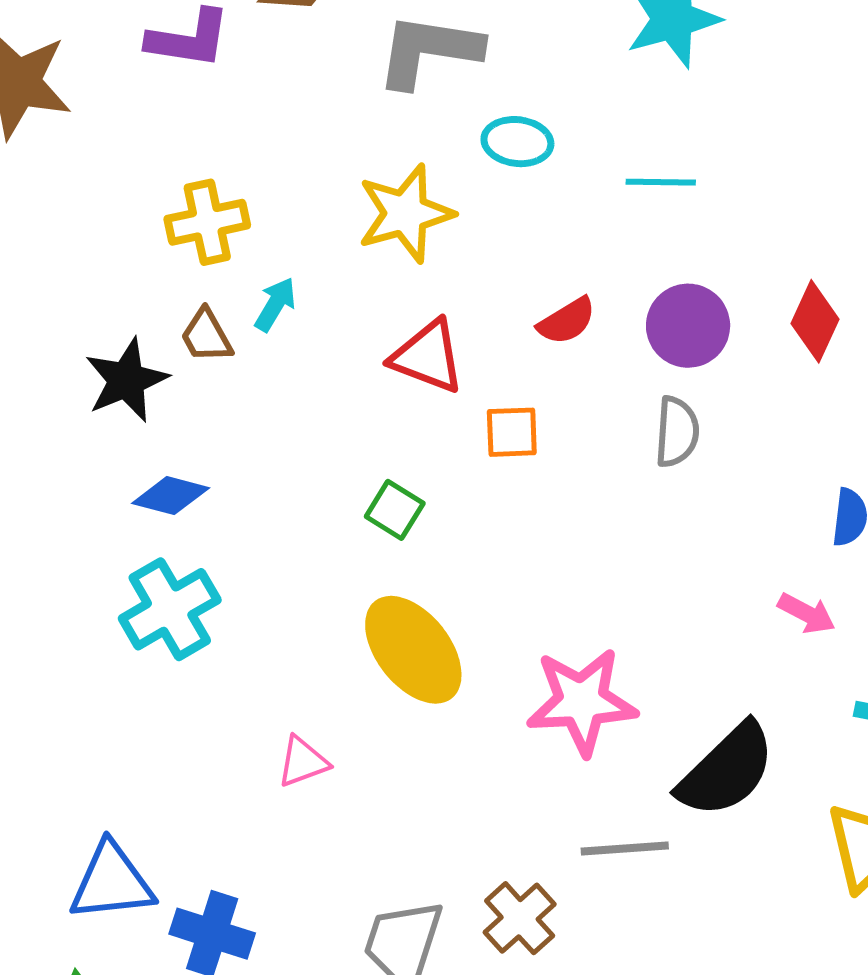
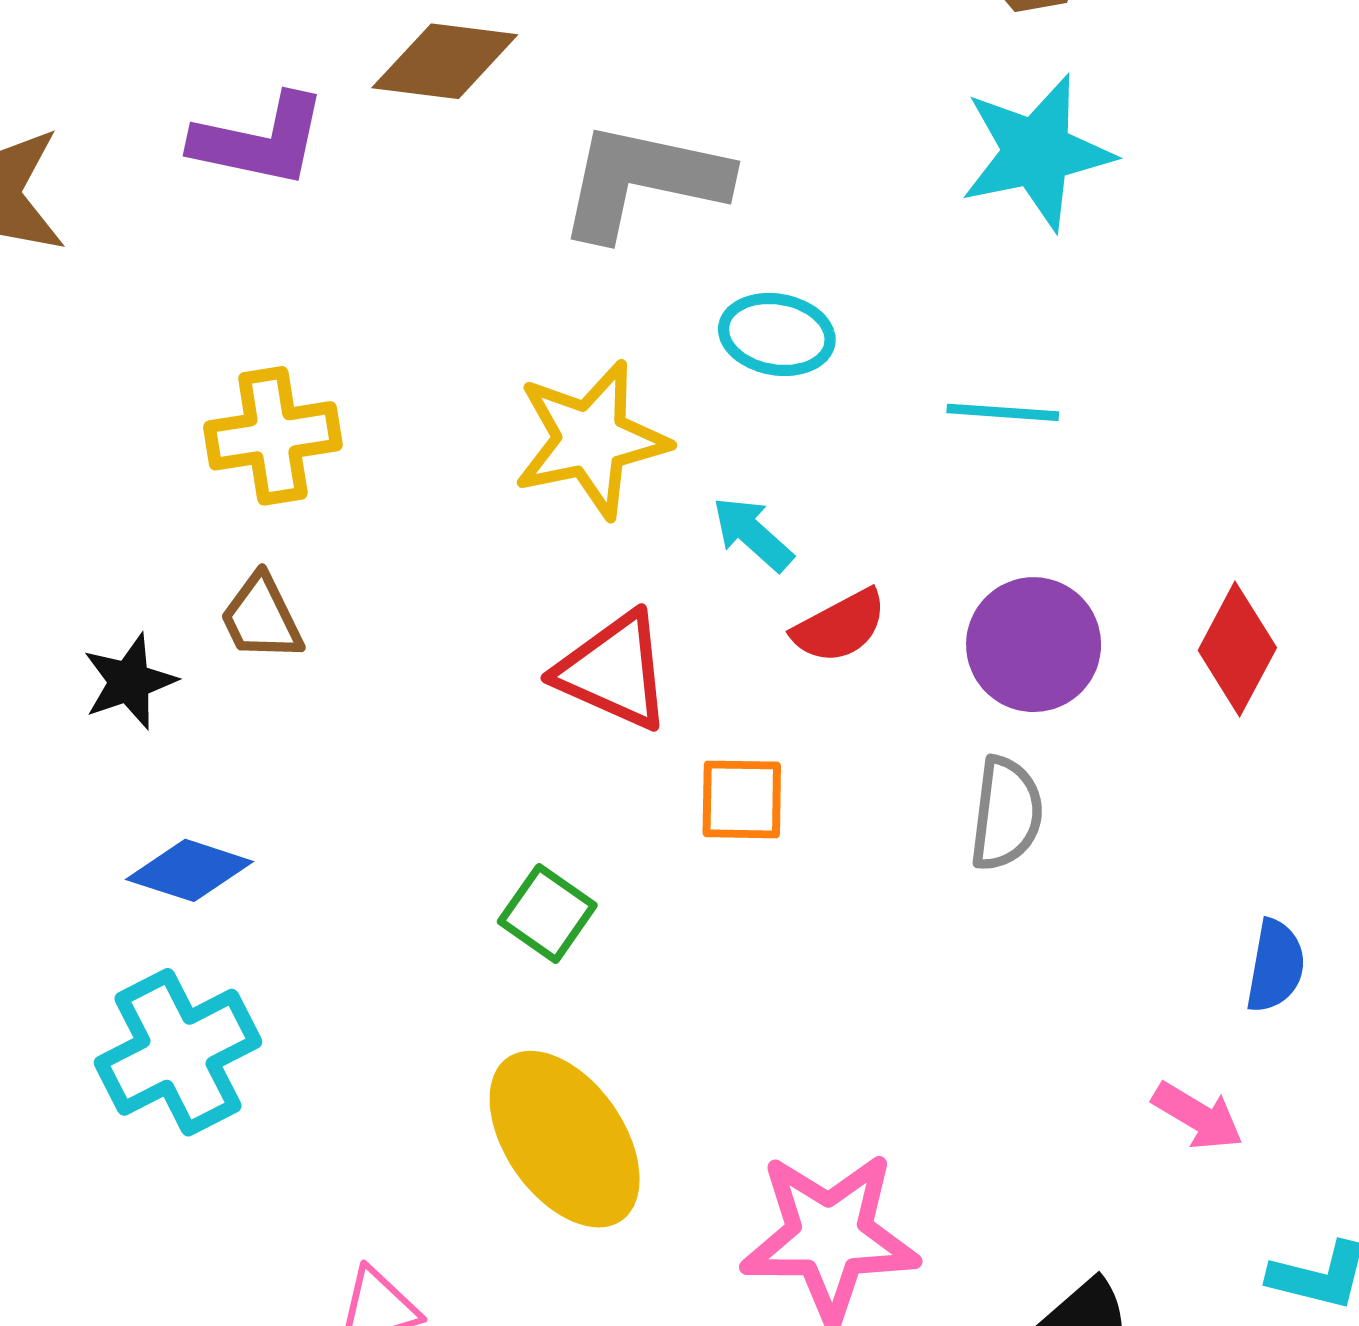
cyan arrow: (275, 304) -> (753, 534), moved, turned -82
black star: (127, 380) -> (129, 682), size x0.7

